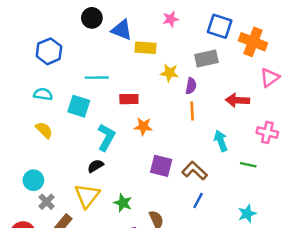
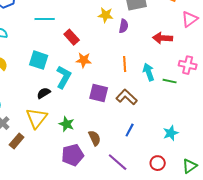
red rectangle: (129, 99) -> (72, 37), turned 49
cyan square: (79, 106) -> (39, 60), moved
orange line: (192, 111) -> (125, 64), moved
cyan L-shape: (106, 137) -> (64, 77), moved
green line: (248, 165) -> (170, 81), moved
blue line: (198, 200) -> (130, 130), moved

